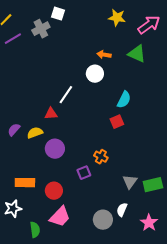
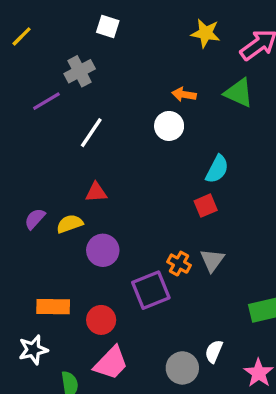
gray cross: (41, 29) -> (80, 71), moved
purple line: (13, 39) -> (46, 101), moved
white line: (66, 95) -> (91, 133), moved
purple square: (84, 173) -> (151, 290), size x1.6
gray triangle: (130, 182) -> (212, 260), moved

